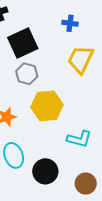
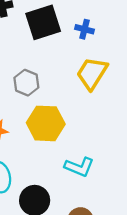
black square: (23, 43) -> (43, 22), moved

